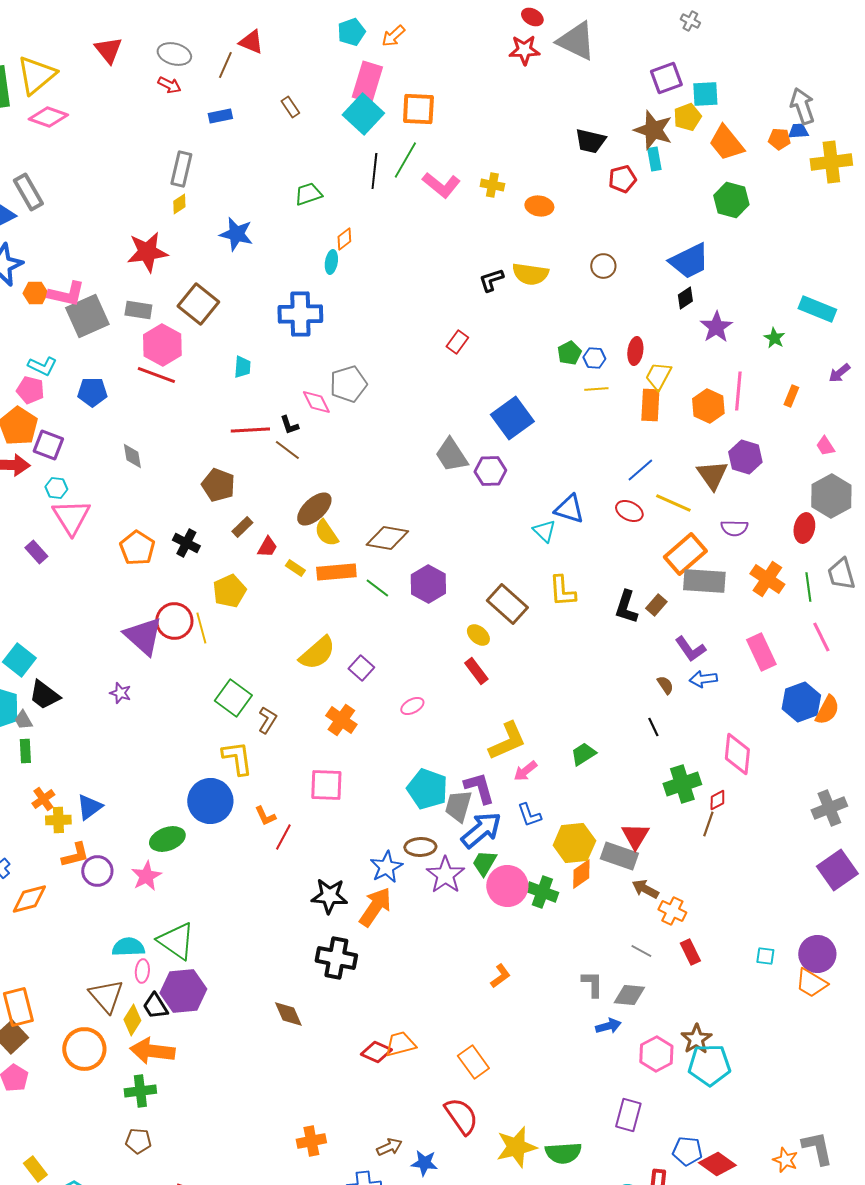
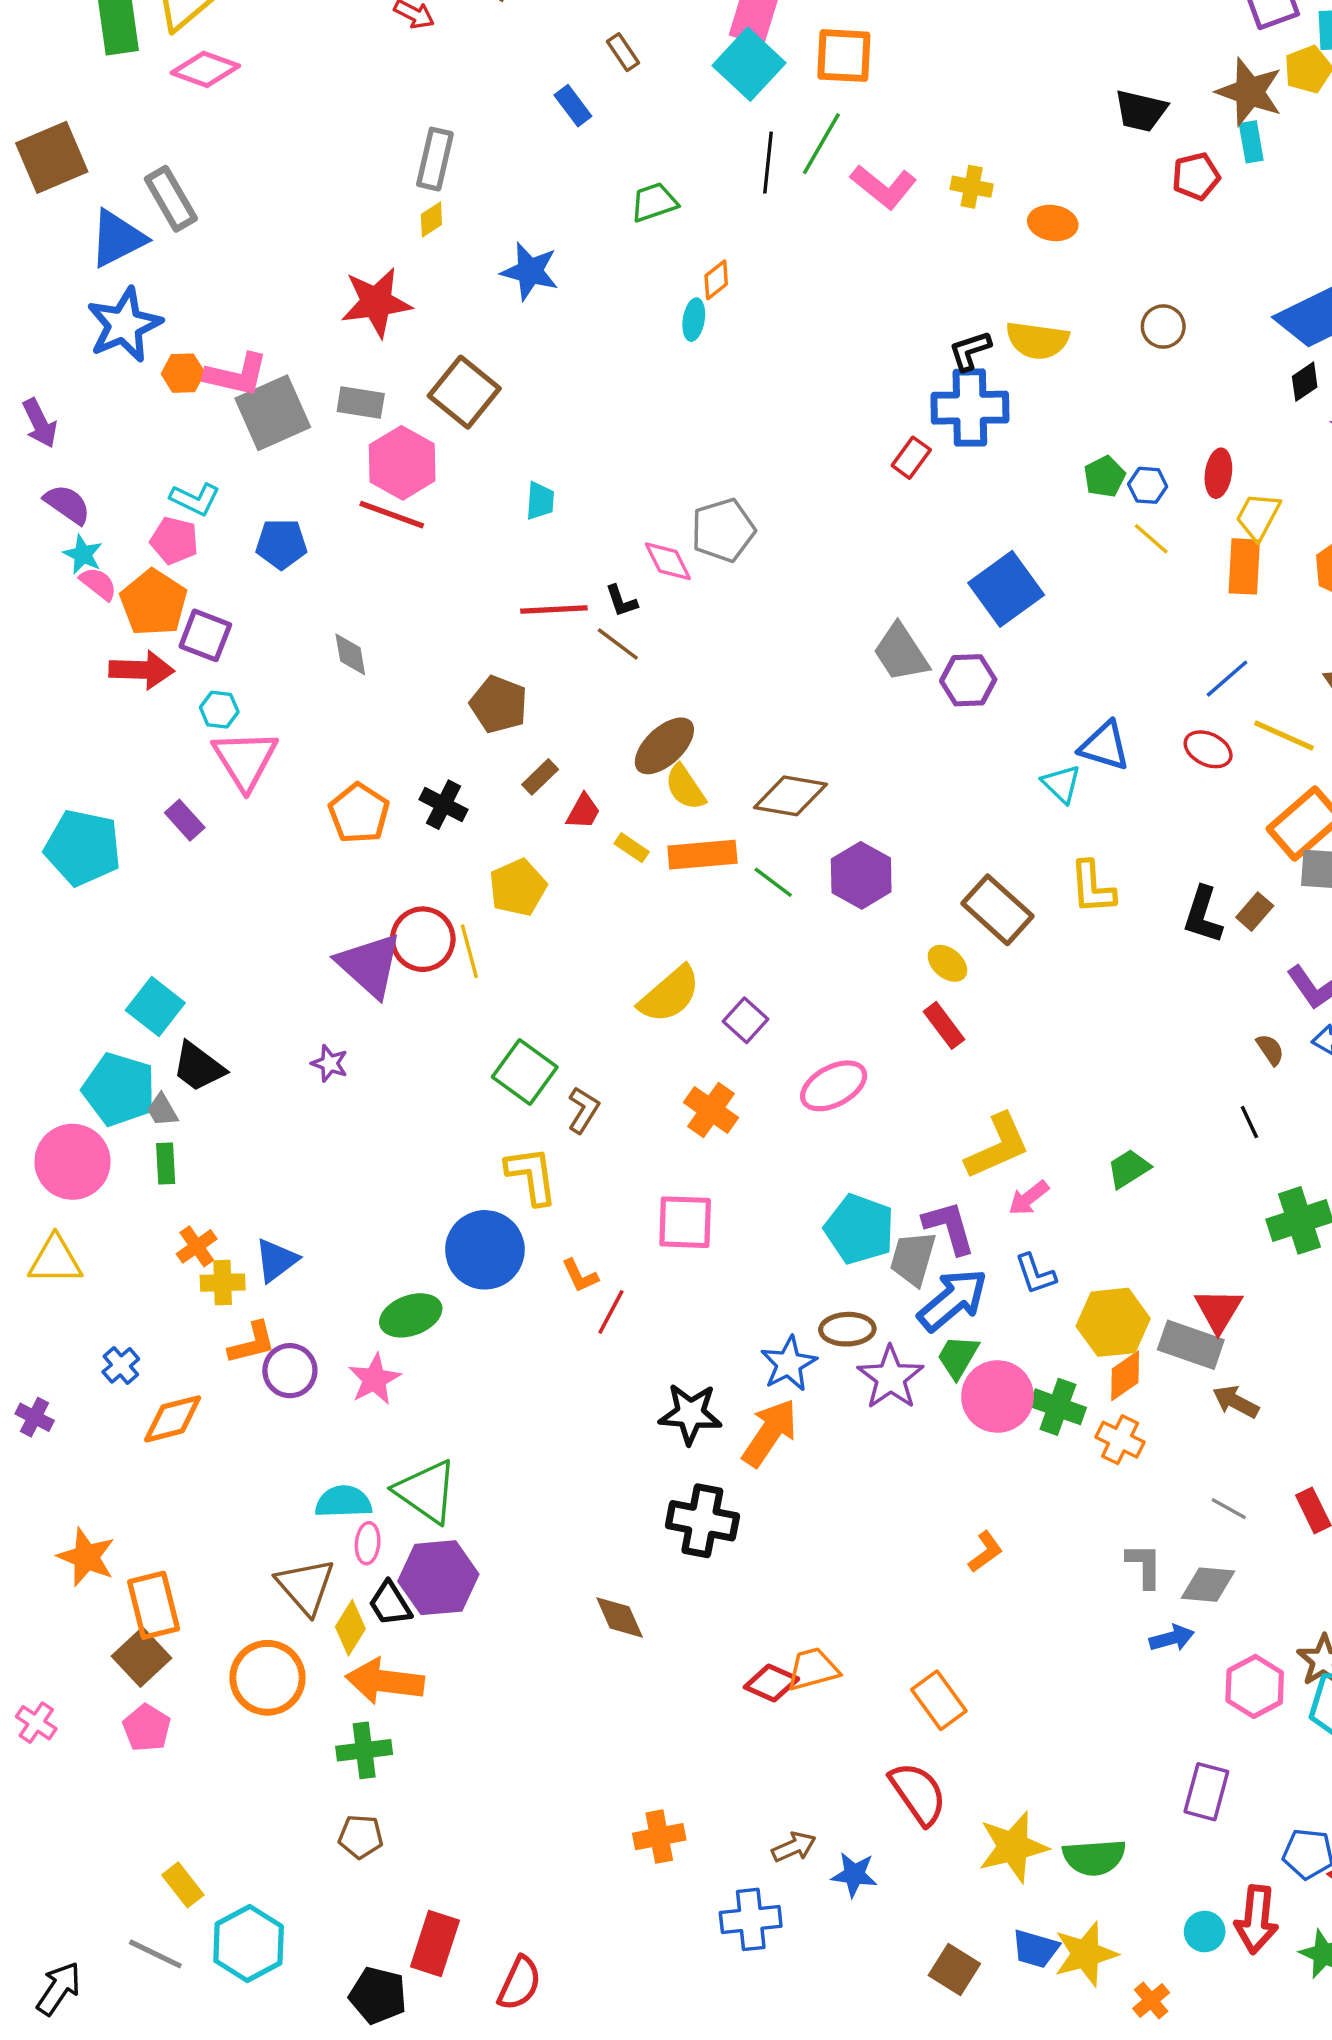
blue rectangle: (220, 116) -> (573, 106), moved, turned 65
blue cross: (300, 314) -> (970, 408), moved
yellow line: (596, 389) -> (1151, 539), turned 45
pink ellipse: (412, 706) -> (834, 1086), size x1.6
orange cross: (672, 911) -> (1120, 1440), moved

